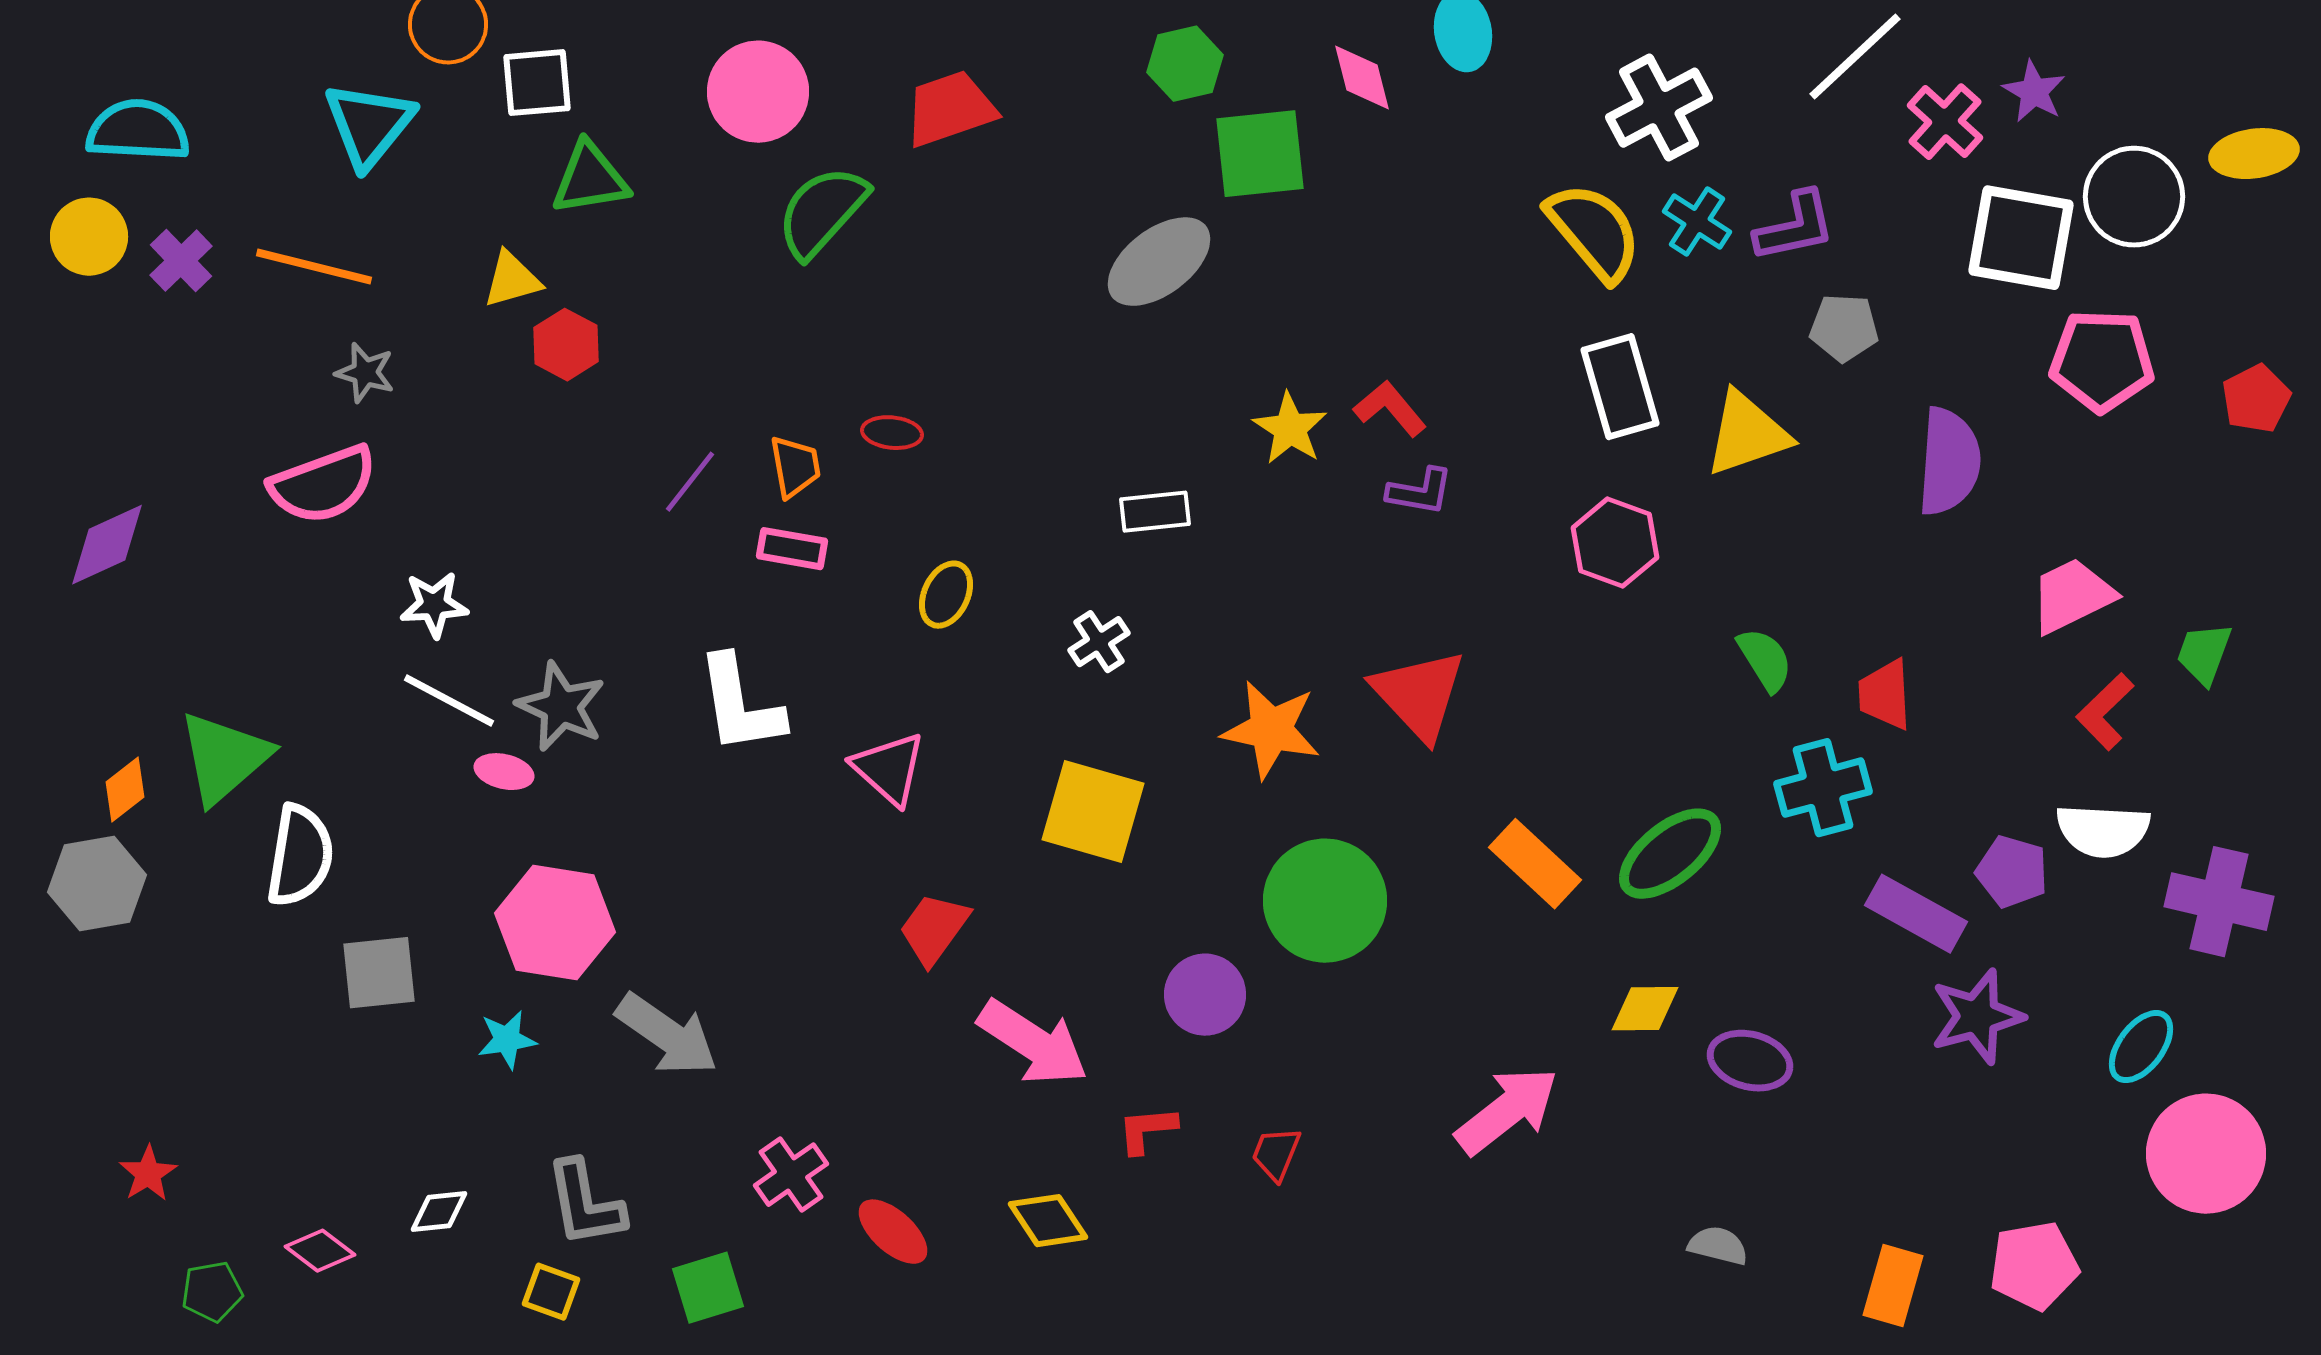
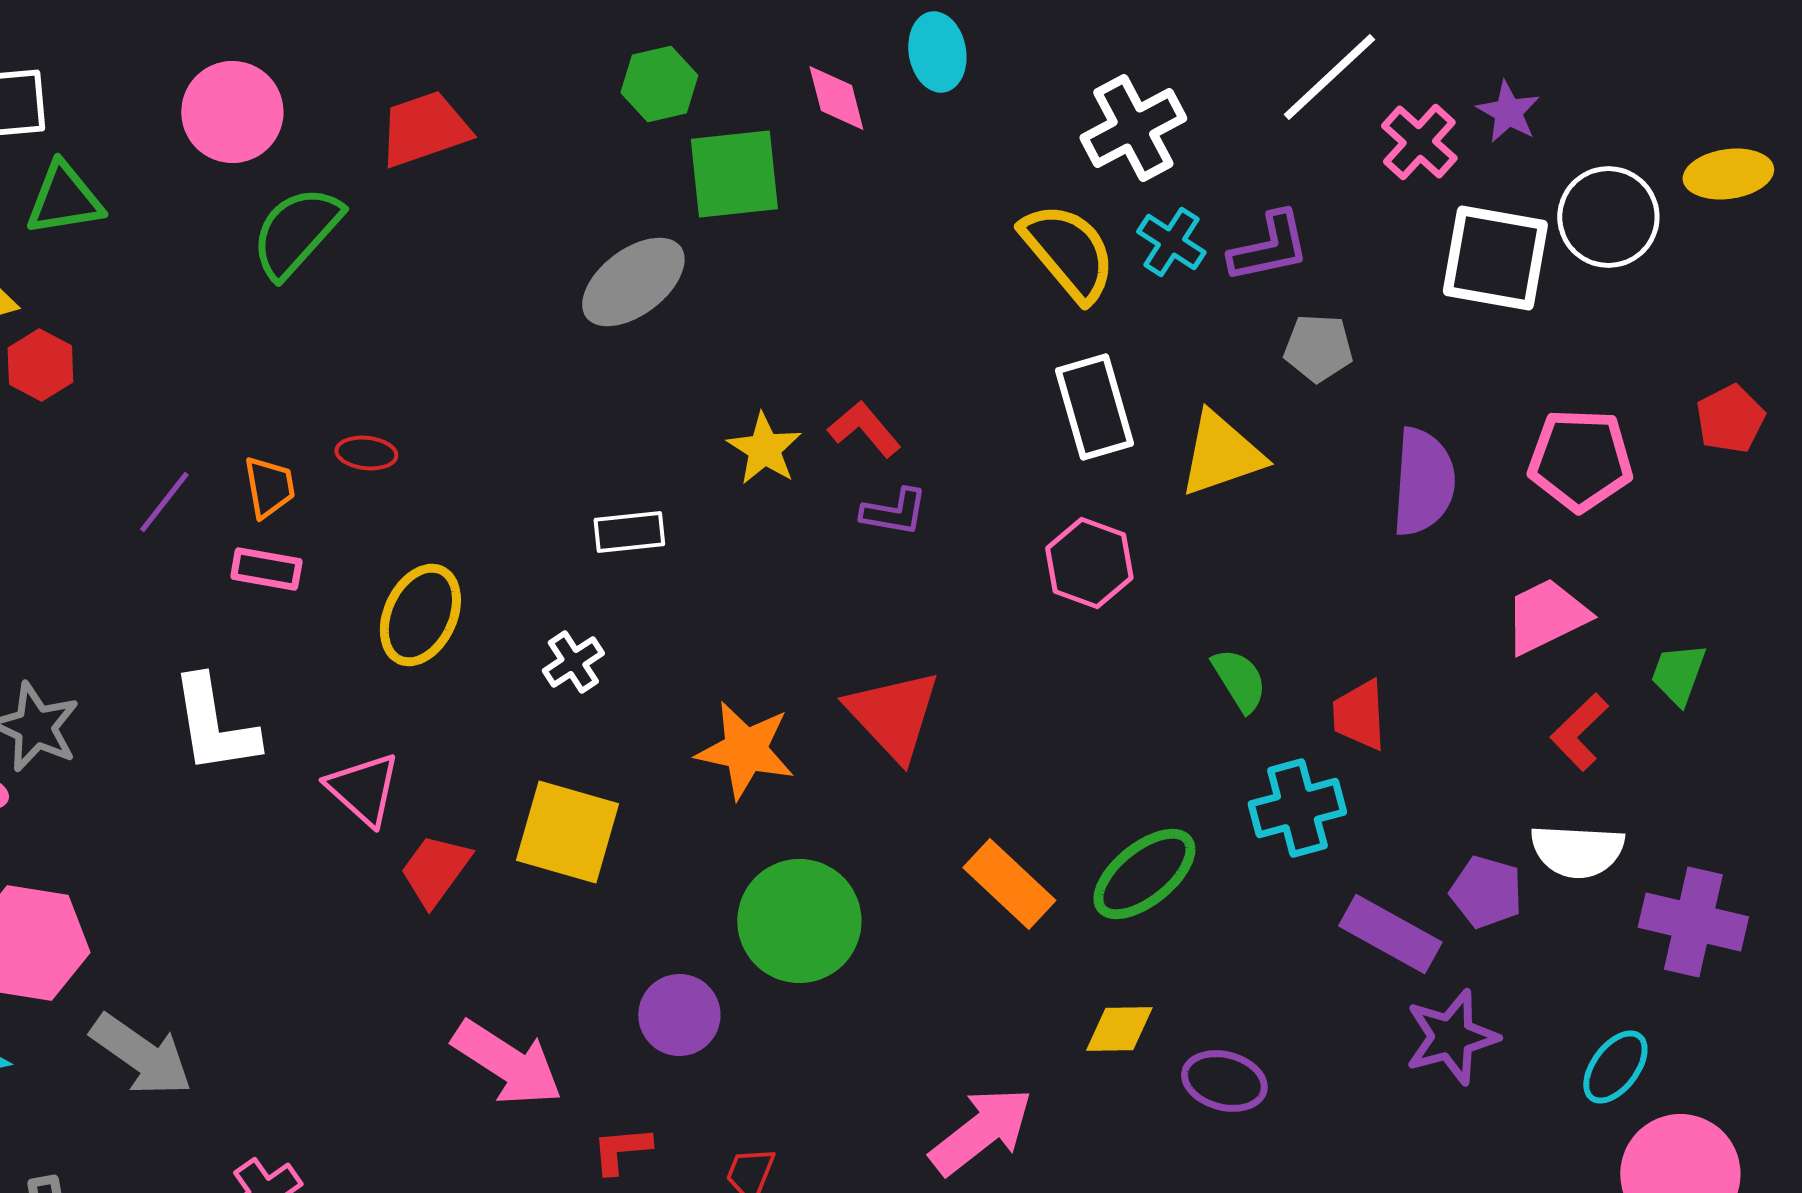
pink pentagon: (2102, 361) -> (1580, 460), moved
yellow ellipse: (946, 595) -> (420, 615), size x1.5
red trapezoid: (934, 929) -> (435, 870), moved

